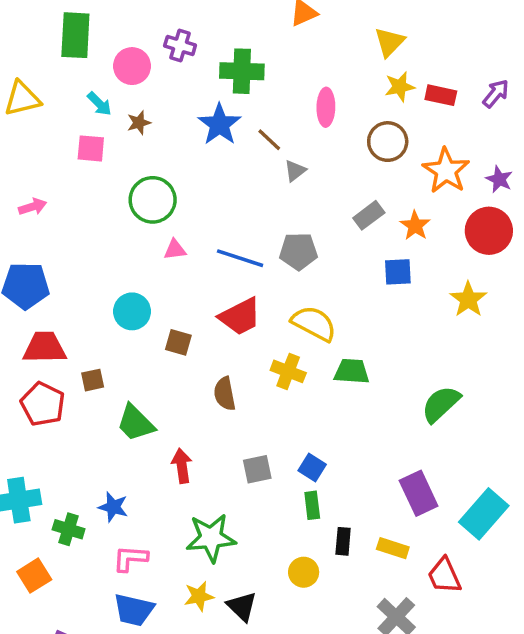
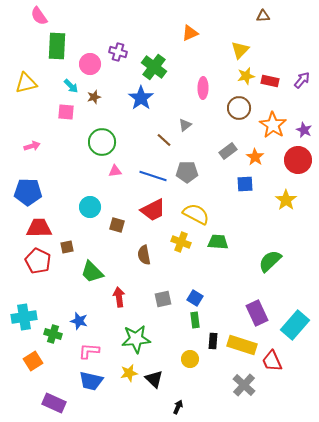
green cross: (242, 71) -> (154, 67), turned 35
brown line: (269, 140) -> (164, 140), moved
yellow rectangle: (393, 548) -> (242, 345), size x1.6

